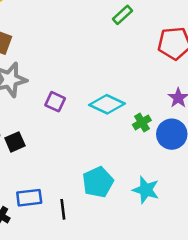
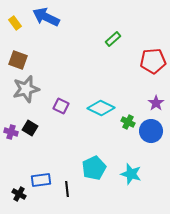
green cross: (142, 122) -> (128, 122), turned -32
black square: (15, 142) -> (30, 128), moved, turned -35

